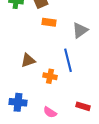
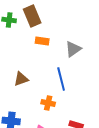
orange cross: (50, 76) -> (48, 103), moved

